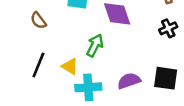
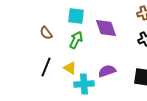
green arrow: (95, 45) -> (76, 40), moved
purple semicircle: (129, 81) -> (107, 71), moved

